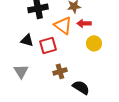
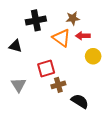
black triangle: (27, 40) -> (15, 46), moved
red square: (48, 45) -> (46, 68), moved

